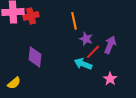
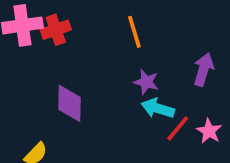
purple star: (86, 39) -> (146, 82), moved
red line: (93, 52) -> (178, 128), moved

